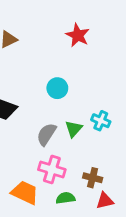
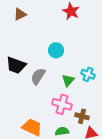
gray semicircle: (46, 134) -> (38, 76), moved
pink cross: (52, 170) -> (62, 104), moved

